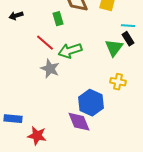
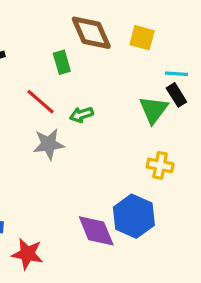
green arrow: (70, 51) -> (81, 115), size x0.6
gray star: (50, 69) -> (49, 144), turned -30
blue hexagon: (91, 103) -> (134, 216), moved

